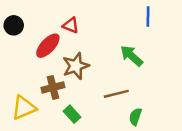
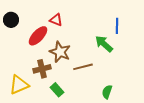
blue line: (148, 16) -> (117, 26), moved
brown star: (76, 66) -> (60, 52), turned -30
brown line: (116, 94) -> (83, 67), moved

